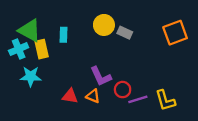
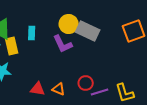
gray rectangle: (125, 33) -> (88, 31), size x1.6
purple L-shape: (101, 76) -> (63, 44), moved

